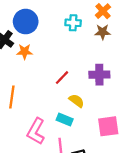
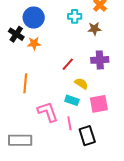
brown star: (103, 32) -> (94, 29), moved
pink square: (108, 126) -> (99, 104), moved
pink L-shape: (36, 131) -> (48, 112), turned 135

